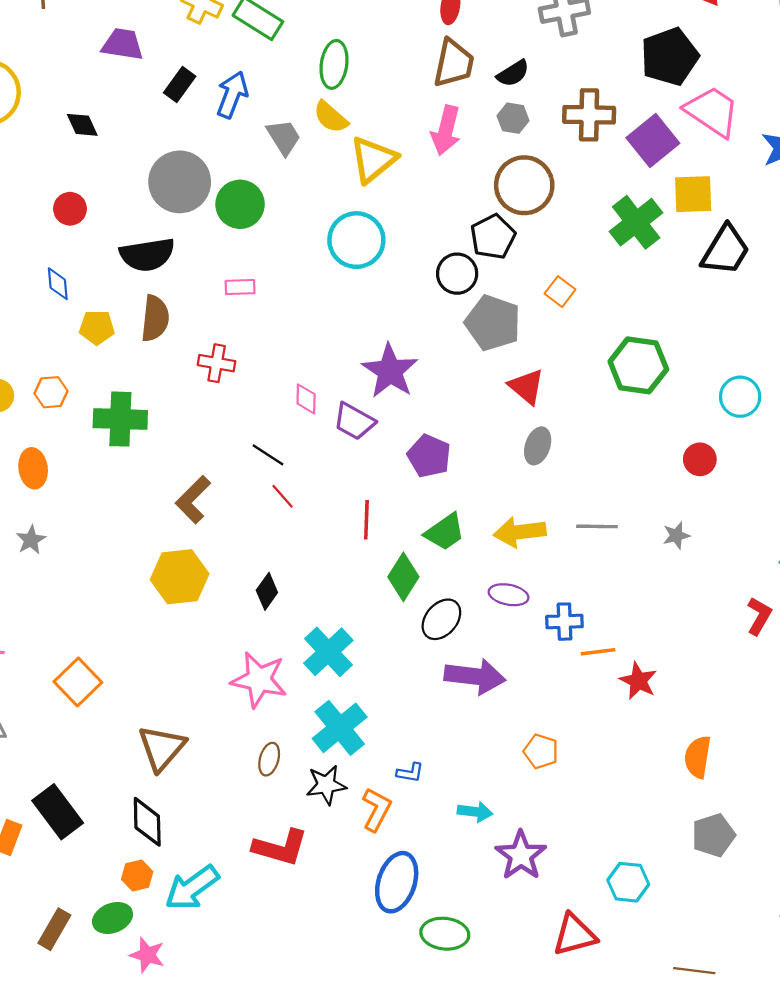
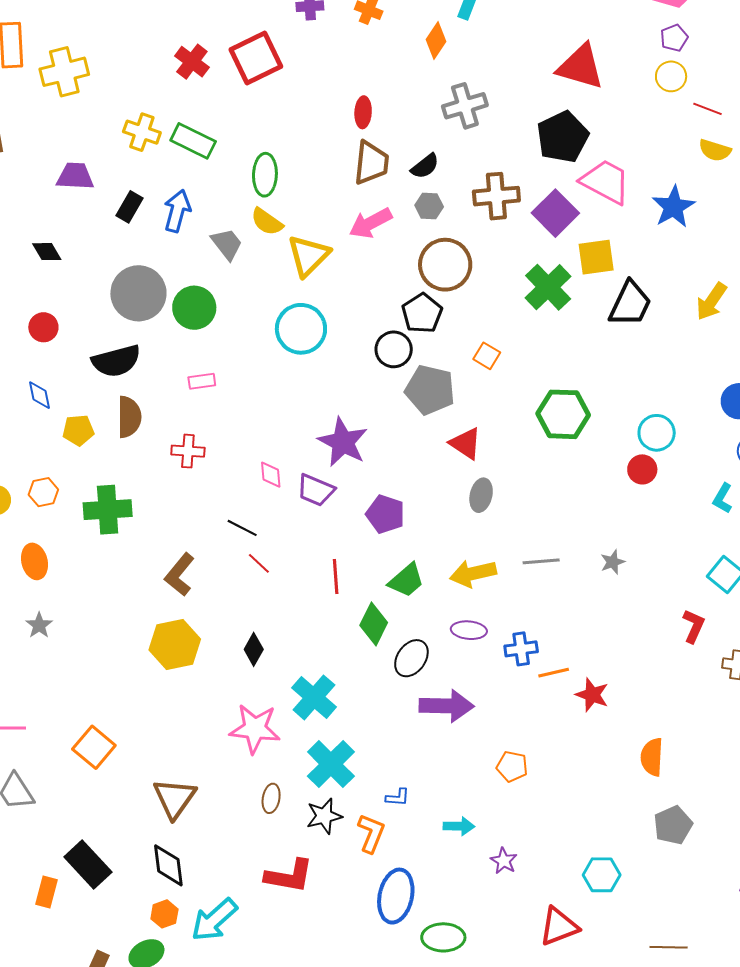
pink arrow: (446, 130) -> (370, 223), turned 54
red circle: (700, 459) -> (642, 469), moved
purple star: (521, 855) -> (504, 861), size x0.6

